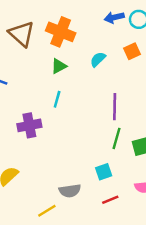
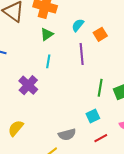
orange square: (132, 51) -> (100, 34), moved
purple line: (115, 107) -> (82, 54), moved
purple cross: (29, 125) -> (28, 85), turned -30

